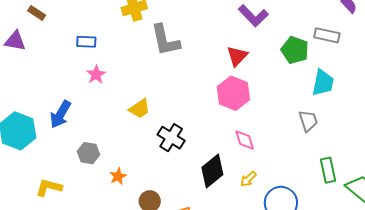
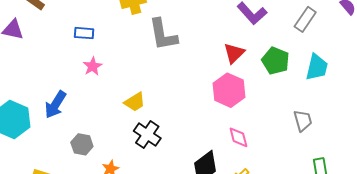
gray rectangle: (327, 35) -> (305, 19), moved, turned -70
green pentagon: (295, 50) -> (276, 61), moved
cyan trapezoid: (323, 83) -> (317, 67), moved
black cross: (171, 138) -> (147, 135), moved

